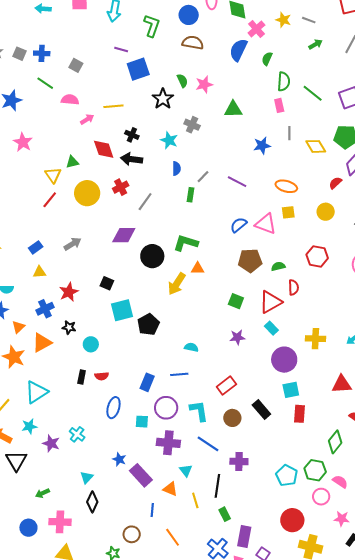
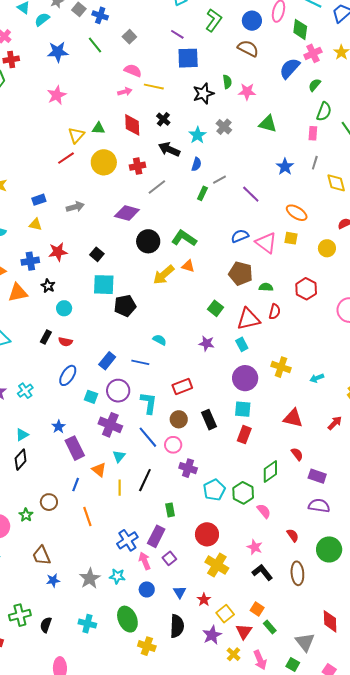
pink semicircle: (70, 100) -> (133, 71), moved
blue star: (262, 145) -> (285, 167), turned 30
black arrow: (132, 159) -> (169, 149), moved
purple cross: (239, 461) -> (188, 468), moved
pink circle: (321, 497) -> (173, 445), moved
green rectangle: (225, 514) -> (170, 510), moved

